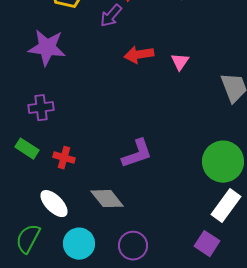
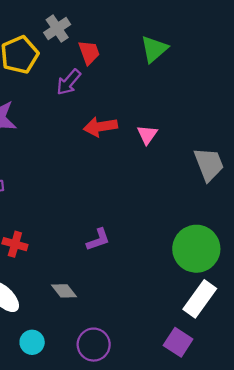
purple L-shape: (137, 154) -> (98, 240), size x0.7
gray diamond: (107, 199) -> (64, 291), size x0.7
cyan circle: (79, 244) -> (32, 342), size x0.7

